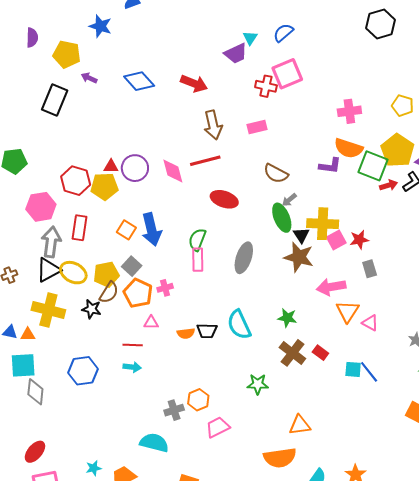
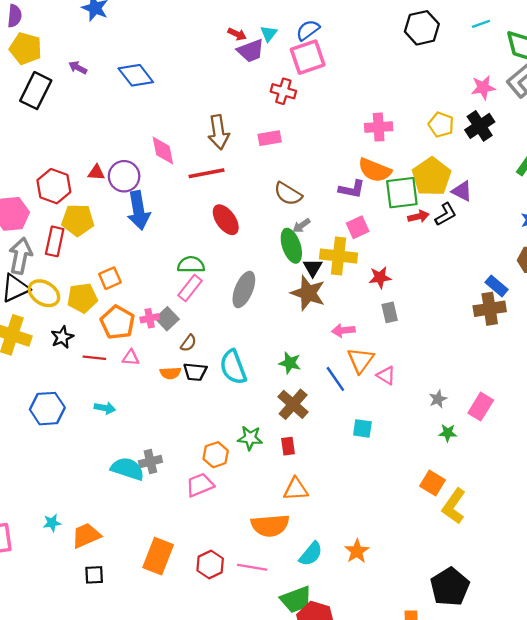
yellow pentagon: (67, 54) -> (26, 49), moved
pink square: (287, 74) -> (308, 57), moved
red arrow: (194, 83) -> (237, 34), moved, size x0.6
green square: (373, 166) -> (402, 193), turned -32
pink diamond: (173, 171) -> (163, 150), moved
yellow pentagon: (104, 186) -> (78, 220), moved
red ellipse: (224, 199) -> (226, 220), turned 32
blue arrow: (151, 229) -> (139, 210), moved
orange square: (126, 230) -> (110, 278), moved, turned 30
green semicircle: (197, 240) -> (191, 265), turned 65
pink square: (336, 240) -> (358, 227), moved
pink rectangle: (198, 260) -> (190, 288), turned 35
gray square: (132, 266) -> (167, 319), moved
pink arrow: (331, 287) -> (343, 330), size x0.7
brown semicircle: (109, 292) -> (188, 343), moved, size x0.7
black star: (91, 309) -> (62, 337), turned 30
red line: (133, 345) -> (94, 358), moved
red rectangle: (320, 353) -> (288, 446), moved, turned 42
blue line: (369, 372) -> (335, 379), moved
orange hexagon: (198, 400) -> (216, 455), moved
cyan semicircle: (154, 443) -> (127, 469), moved

